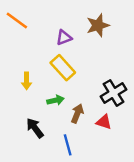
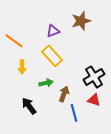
orange line: (17, 21) -> (14, 41), moved
red triangle: (104, 122) -> (94, 100), moved
blue line: (68, 145) -> (74, 113), moved

